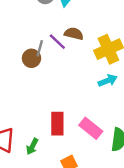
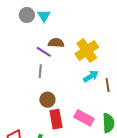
gray line: (40, 48) -> (40, 71), moved
brown circle: (31, 58) -> (47, 100), moved

